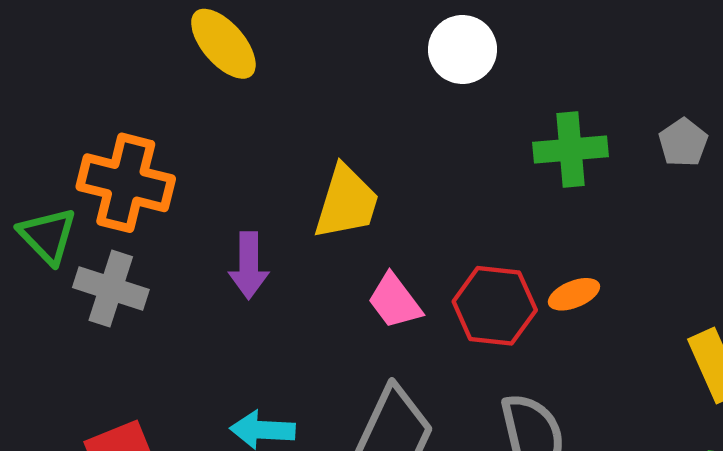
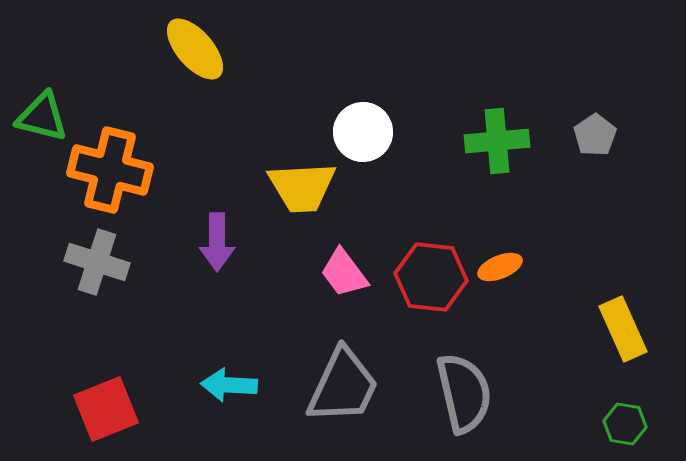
white circle: (462, 49) -> (363, 132), moved
yellow trapezoid: (346, 202) -> (302, 187), turned 70
green triangle: (48, 236) -> (42, 117), moved, turned -32

